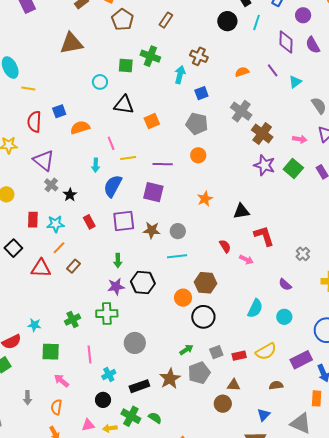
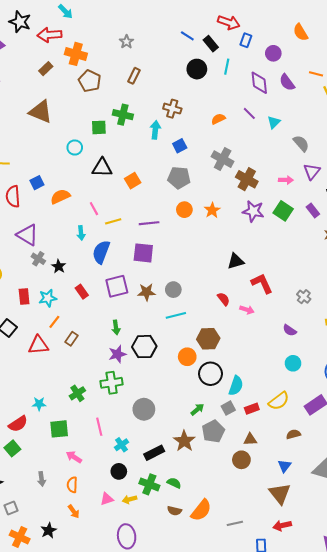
brown triangle: (71, 43) -> (41, 112), turned 40
orange star: (205, 199) -> (212, 210), moved
cyan semicircle: (255, 308) -> (236, 386), moved

